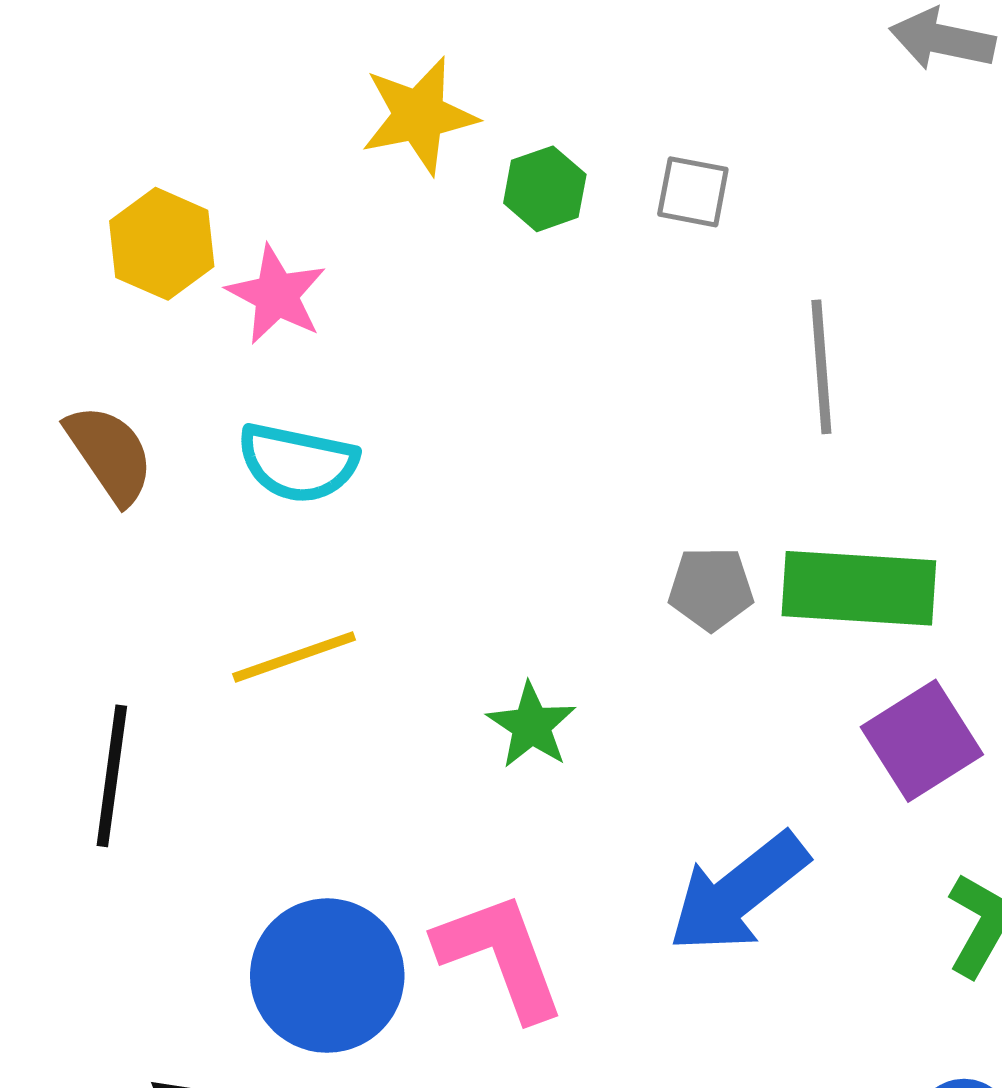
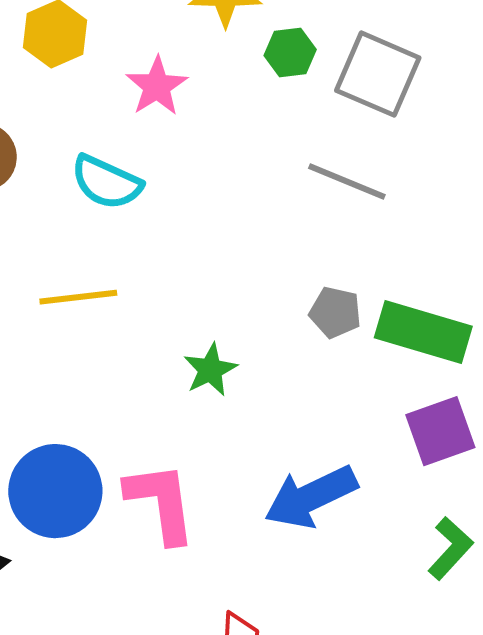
gray square: (693, 192) -> (378, 74), size x1.8
pink star: (276, 295) -> (157, 86), moved
gray line: (821, 367) -> (347, 182), moved, turned -76

